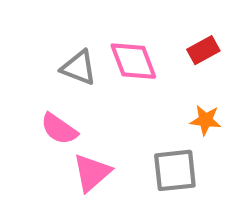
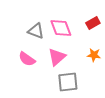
gray square: (175, 170) -> (68, 82), moved
pink triangle: (92, 173) -> (57, 57), moved

